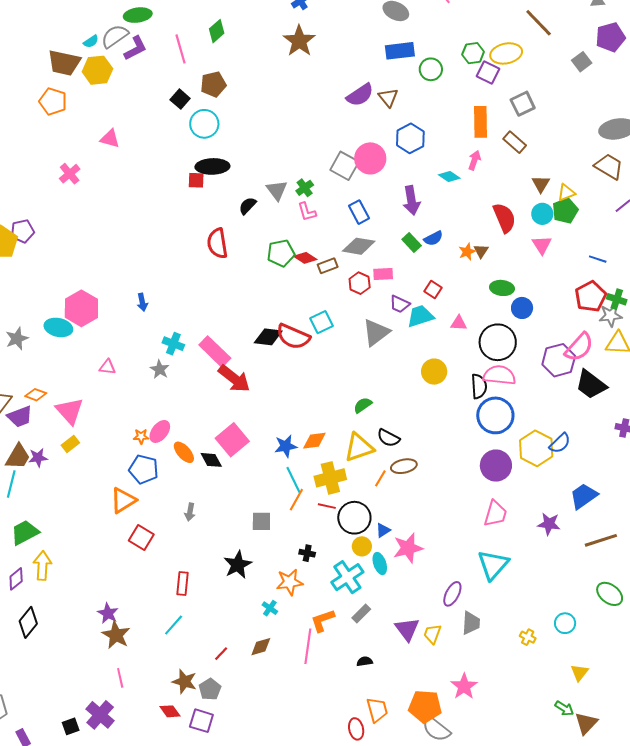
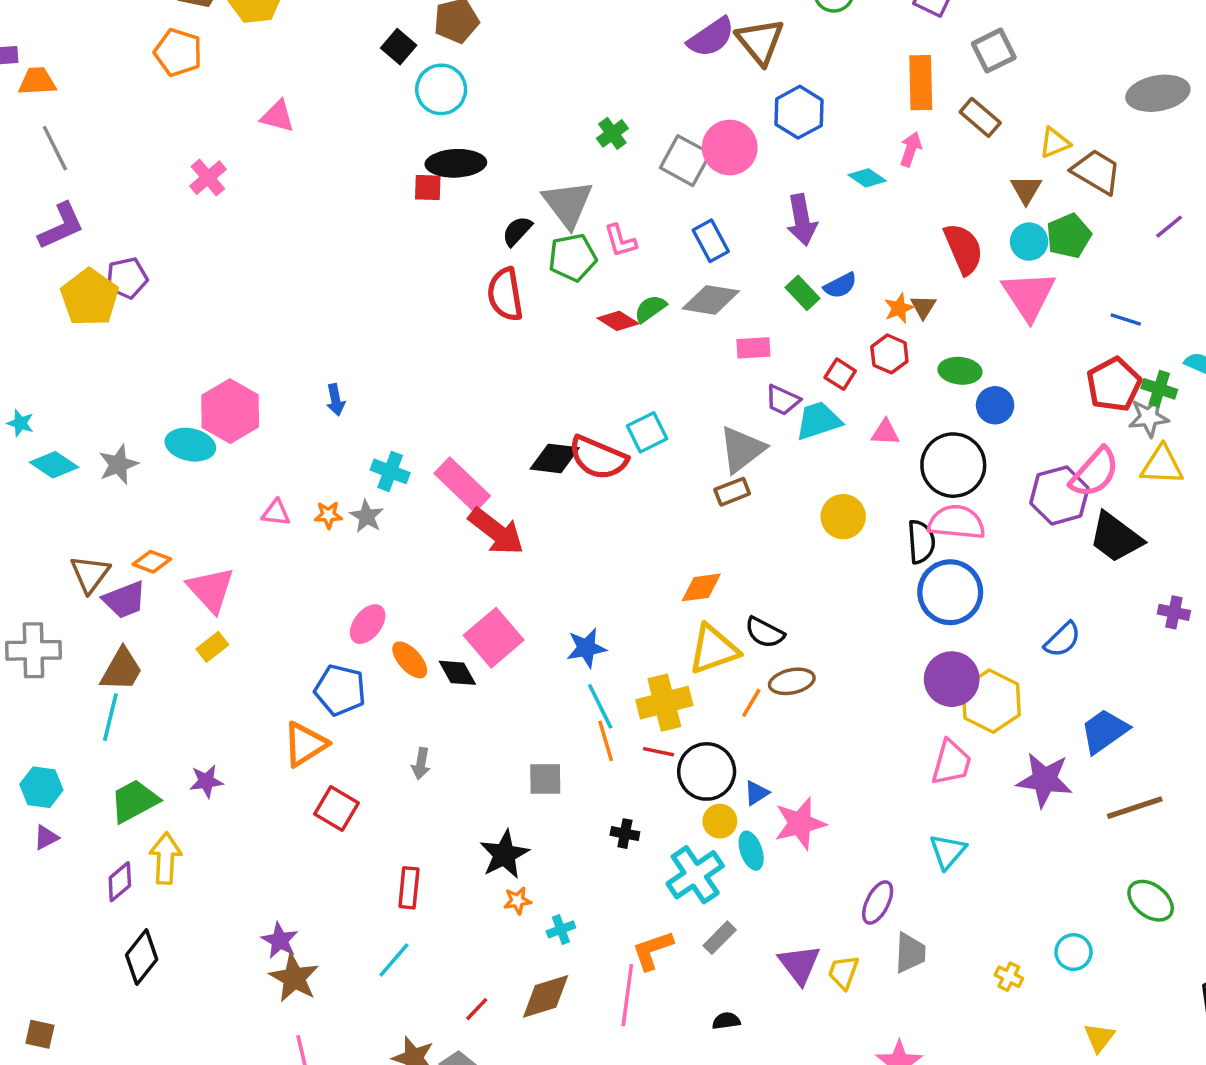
brown triangle: (388, 97) -> (760, 41), size x1.4
brown trapezoid: (609, 166) -> (1096, 172), moved
green cross: (305, 188) -> (612, 133), moved
gray triangle: (277, 190) -> (568, 204), size x1.4
yellow triangle: (566, 193) -> (1055, 143), moved
red semicircle: (217, 243) -> (505, 294), moved
pink triangle: (542, 245) -> (1029, 295), size x1.6
green pentagon: (281, 253) -> (573, 257), moved
brown rectangle: (328, 266) -> (732, 492), moved
red hexagon: (360, 283) -> (889, 354), moved
green semicircle: (363, 405) -> (650, 309), moved
orange star: (141, 436) -> (328, 515), moved
orange diamond: (314, 441) -> (701, 587), moved
yellow hexagon: (536, 448) -> (991, 701), moved
purple star: (38, 458) -> (206, 781), moved
orange line: (296, 500) -> (606, 741), turned -45
purple star: (549, 524) -> (1044, 780), size x1.4
cyan triangle: (493, 565) -> (948, 851), size x0.7
orange star: (290, 582) -> (517, 901), moved, size x0.6
cyan cross: (270, 608) -> (561, 929), turned 35
brown diamond: (261, 647) -> (546, 996), size x1.4

